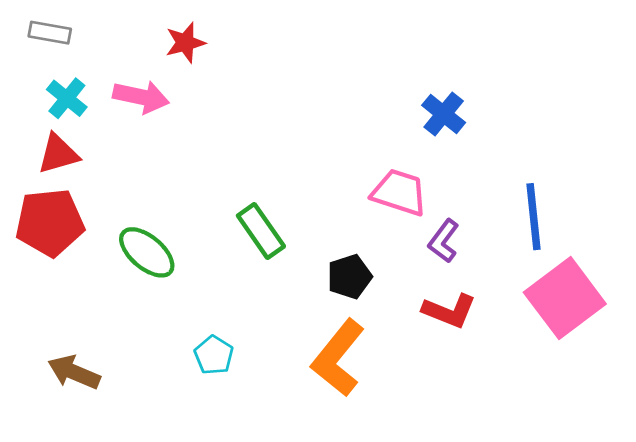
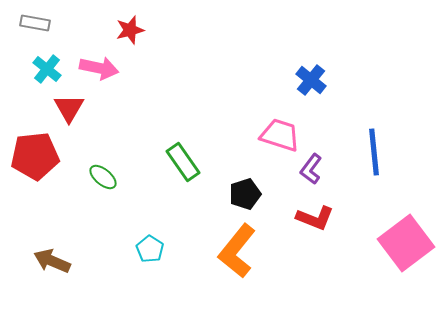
red triangle: (58, 154) -> (69, 108), moved, turned -44
green ellipse: (147, 252) -> (103, 177), size x0.7
pink square: (565, 298) -> (406, 243), moved

